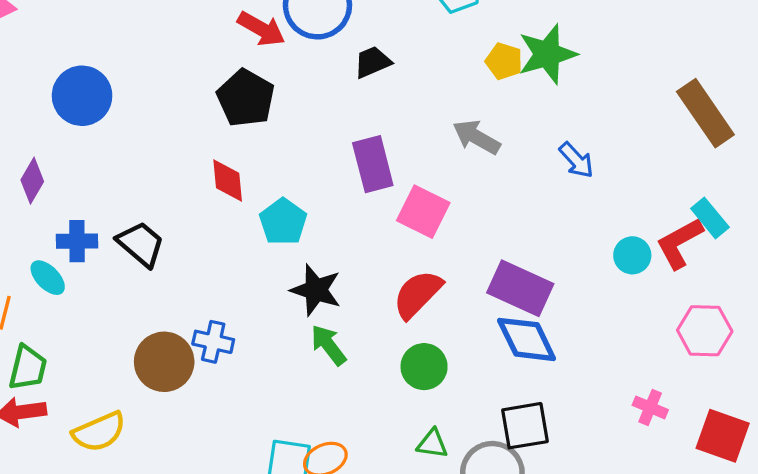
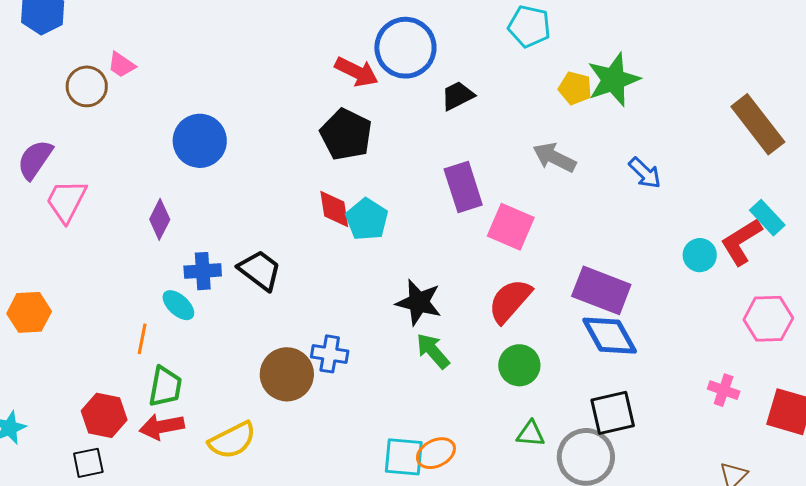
cyan pentagon: (283, 222) -> (367, 219), moved

